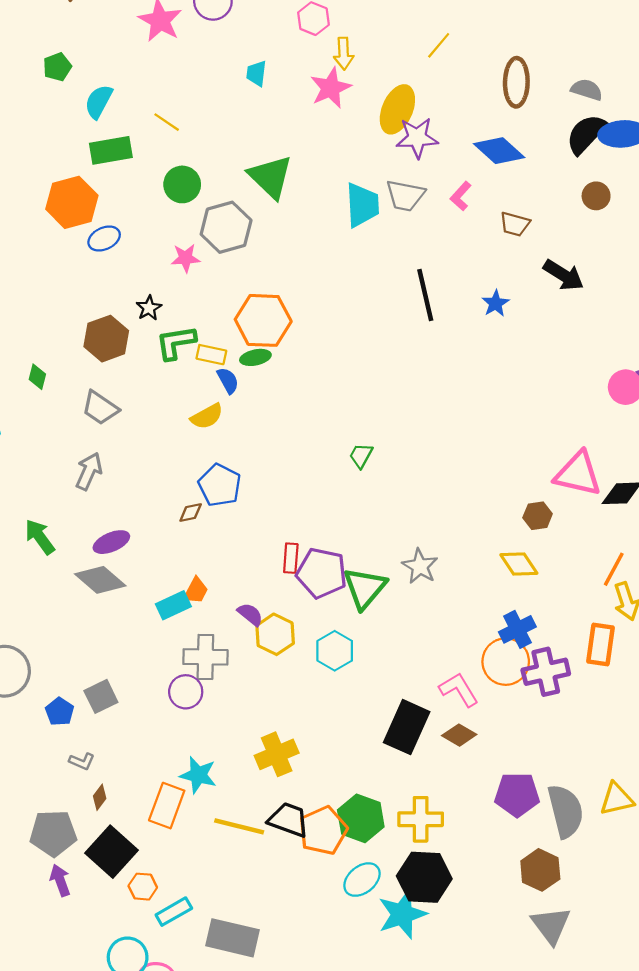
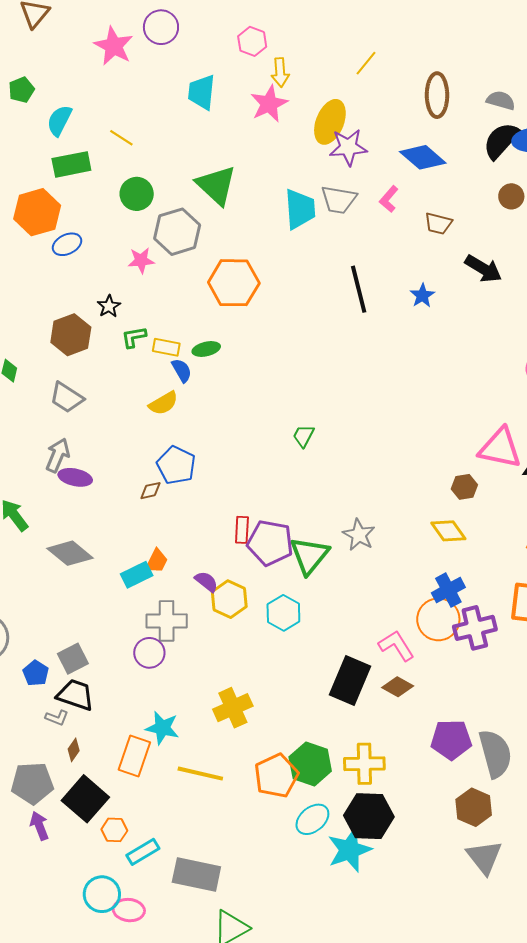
cyan trapezoid: (256, 73) -> (202, 92), size x1.5
orange hexagon: (263, 320) -> (234, 283), moved
green L-shape: (176, 343) -> (134, 337), size x0.7
purple ellipse: (111, 542) -> (75, 477), moved, turned 36
black trapezoid: (289, 820) -> (75, 695), moved

